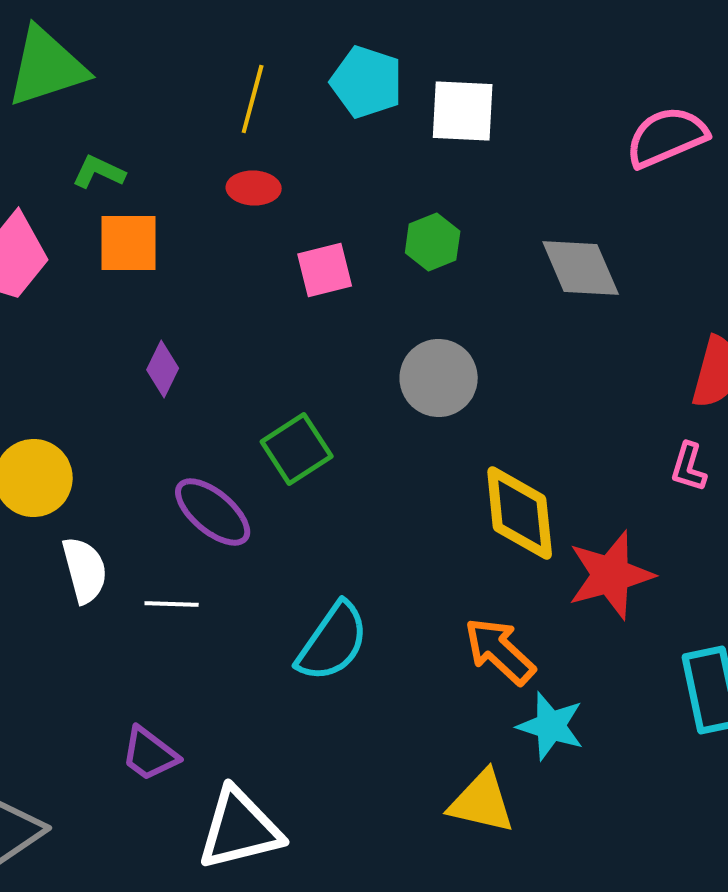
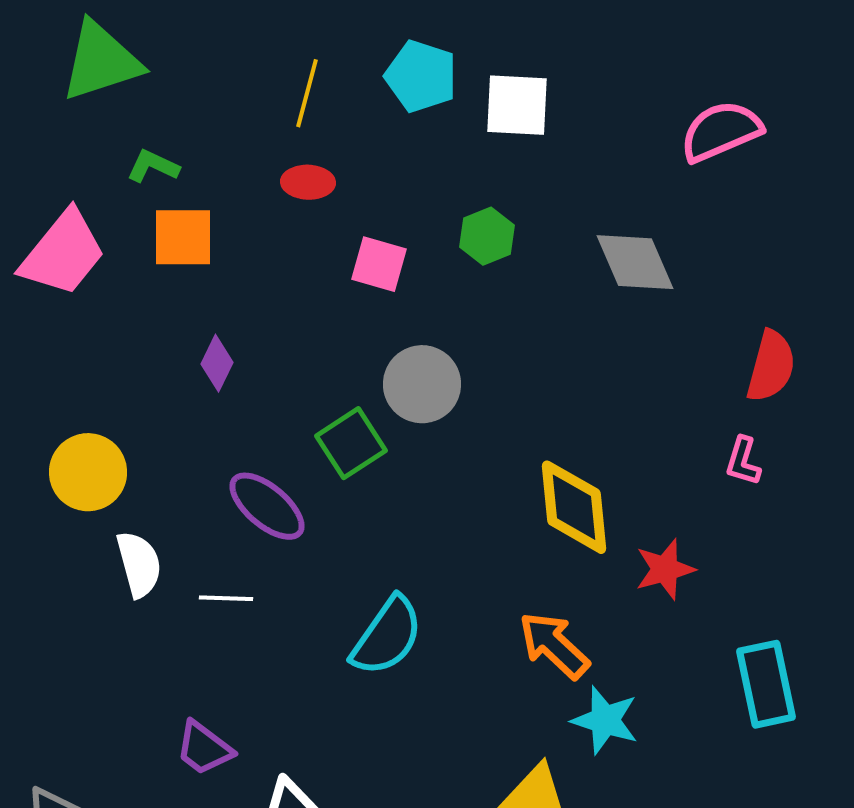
pink square: (325, 270) -> (379, 264), turned 30
gray circle: (439, 378) -> (422, 384), moved
red star: (611, 575) -> (665, 569), size x0.7

